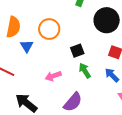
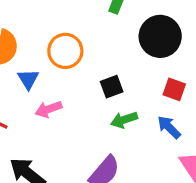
green arrow: (85, 71) -> (124, 120), turned -77
pink arrow: (53, 76) -> (48, 109), moved

